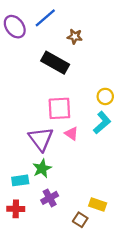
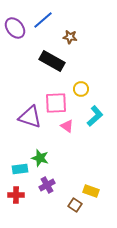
yellow circle: (105, 96) -> (81, 89), moved
purple triangle: (41, 139) -> (30, 117), moved, turned -35
green star: (42, 168) -> (40, 158), turned -30

